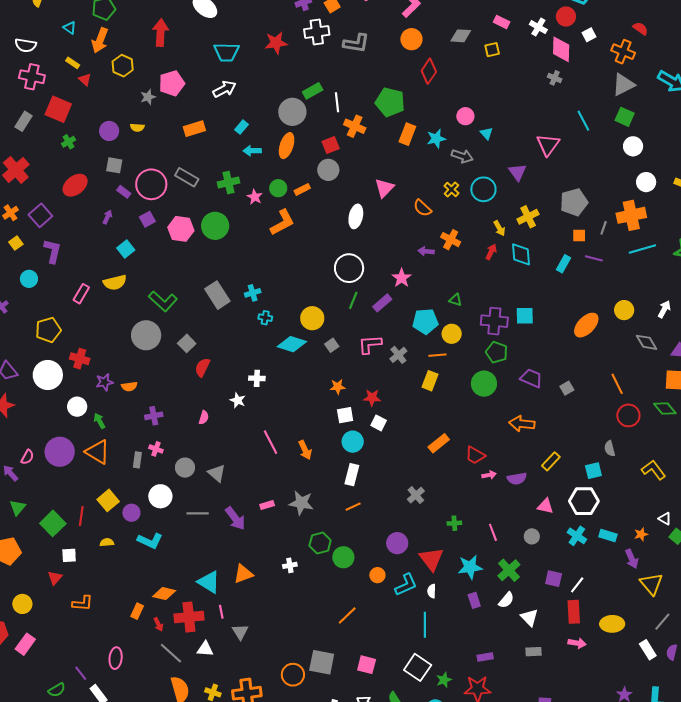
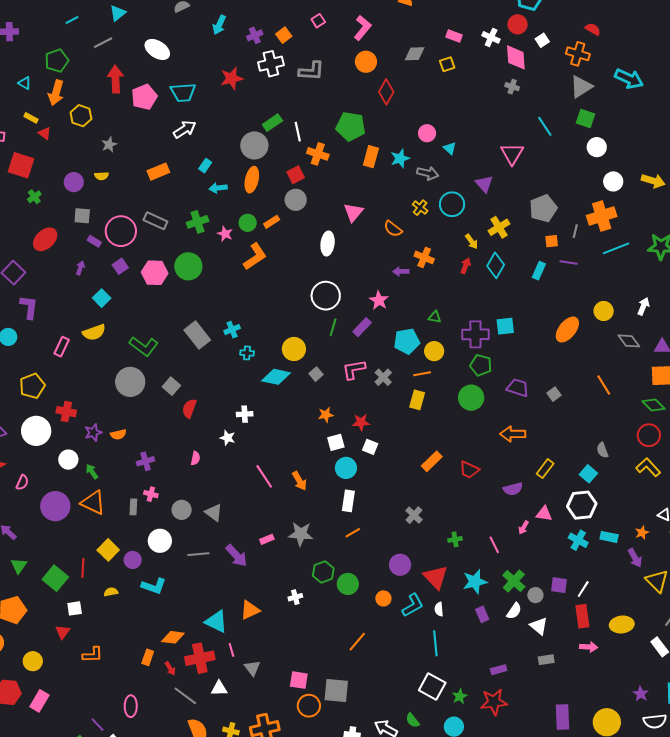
pink pentagon: (172, 83) -> (144, 97), moved
cyan diamond: (521, 254) -> (496, 265), turned 40
red circle: (628, 415) -> (649, 435), moved
pink semicircle: (27, 457) -> (22, 482), moved
cyan square: (593, 471) -> (588, 474), turned -30
pink arrow: (489, 475) -> (524, 528), moved, turned 136
gray circle: (532, 536) -> (535, 595), moved
pink square: (367, 665) -> (299, 680), moved

